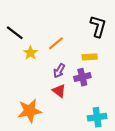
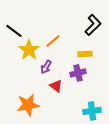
black L-shape: (98, 26) -> (93, 25), turned 30
yellow star: (31, 53) -> (29, 50), size x1.5
purple arrow: (59, 71) -> (46, 67), moved

